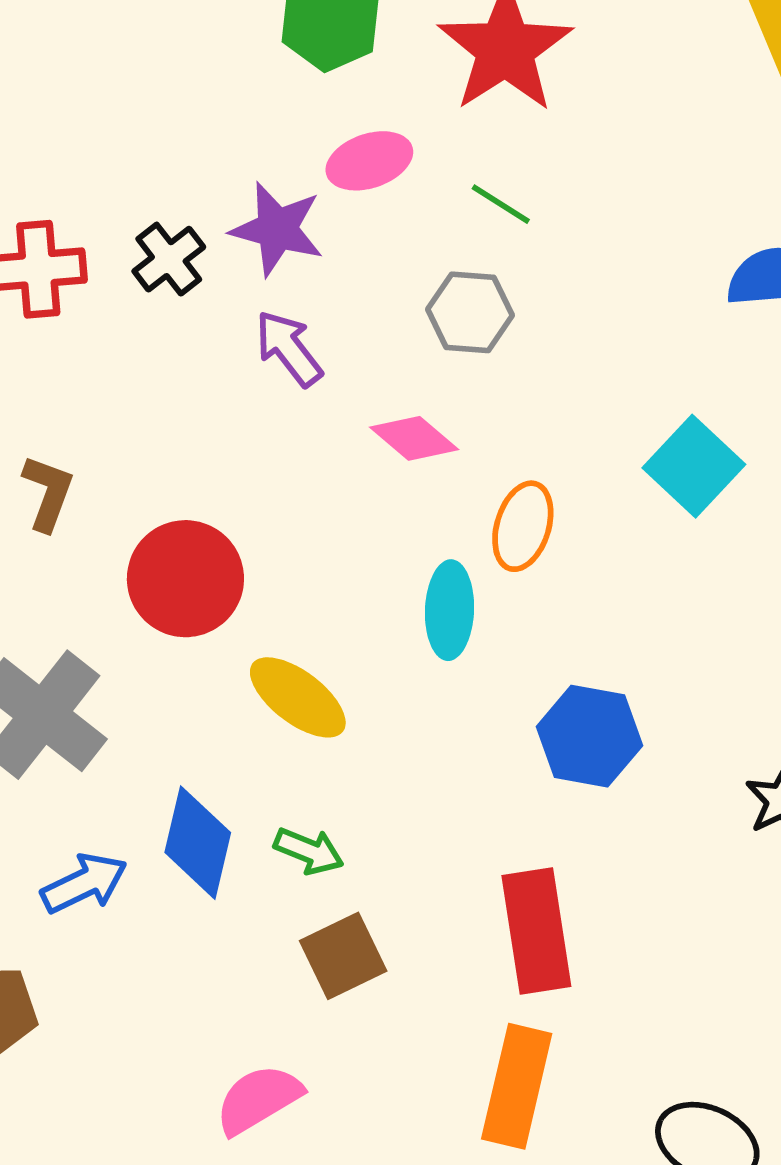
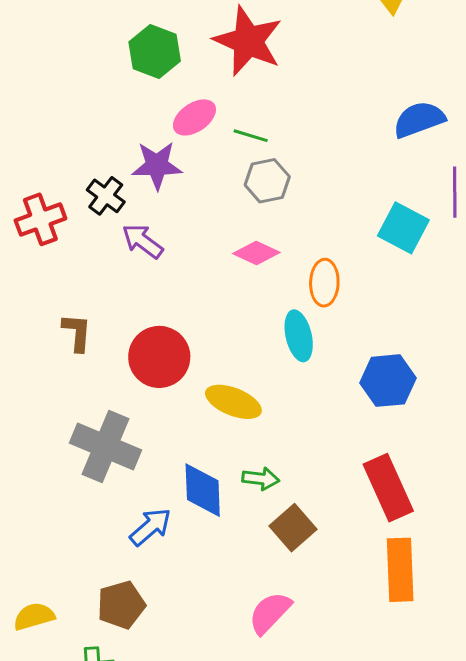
green line: (501, 204) -> (251, 136), moved
purple arrow: (289, 348) -> (143, 241), moved

